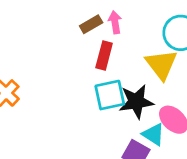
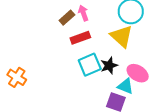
red rectangle: (104, 56) -> (80, 38), turned 66
black star: (136, 102) -> (109, 66), size x0.7

